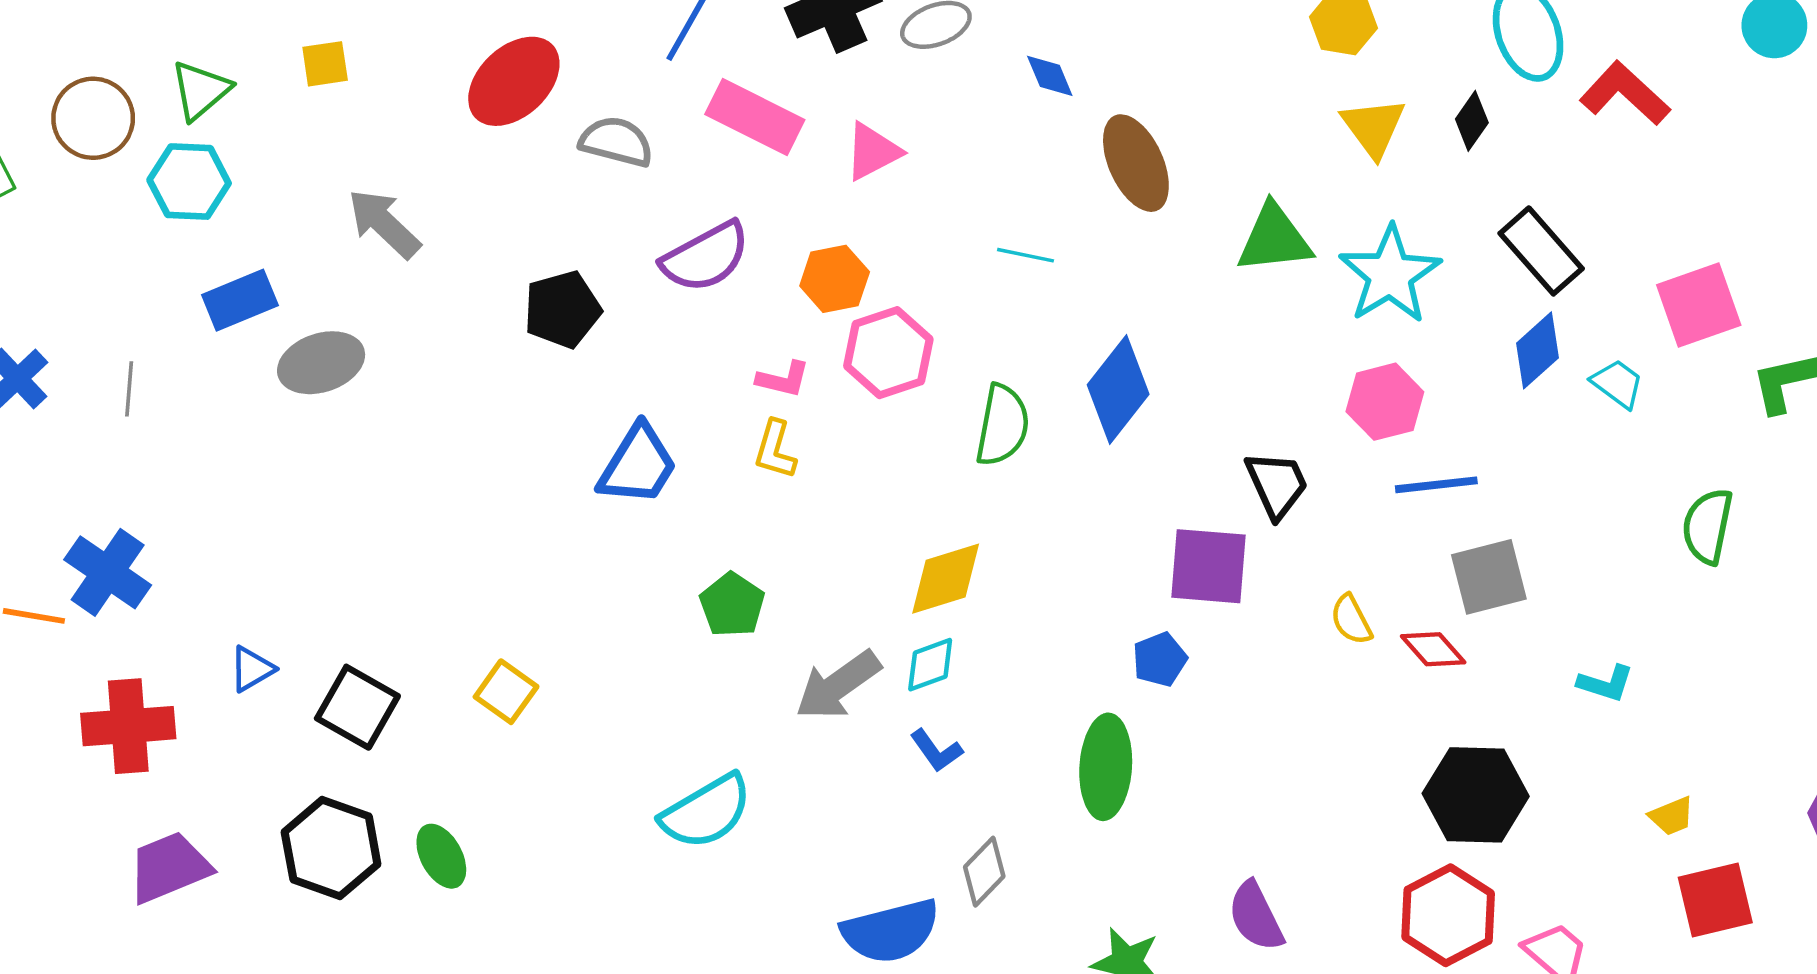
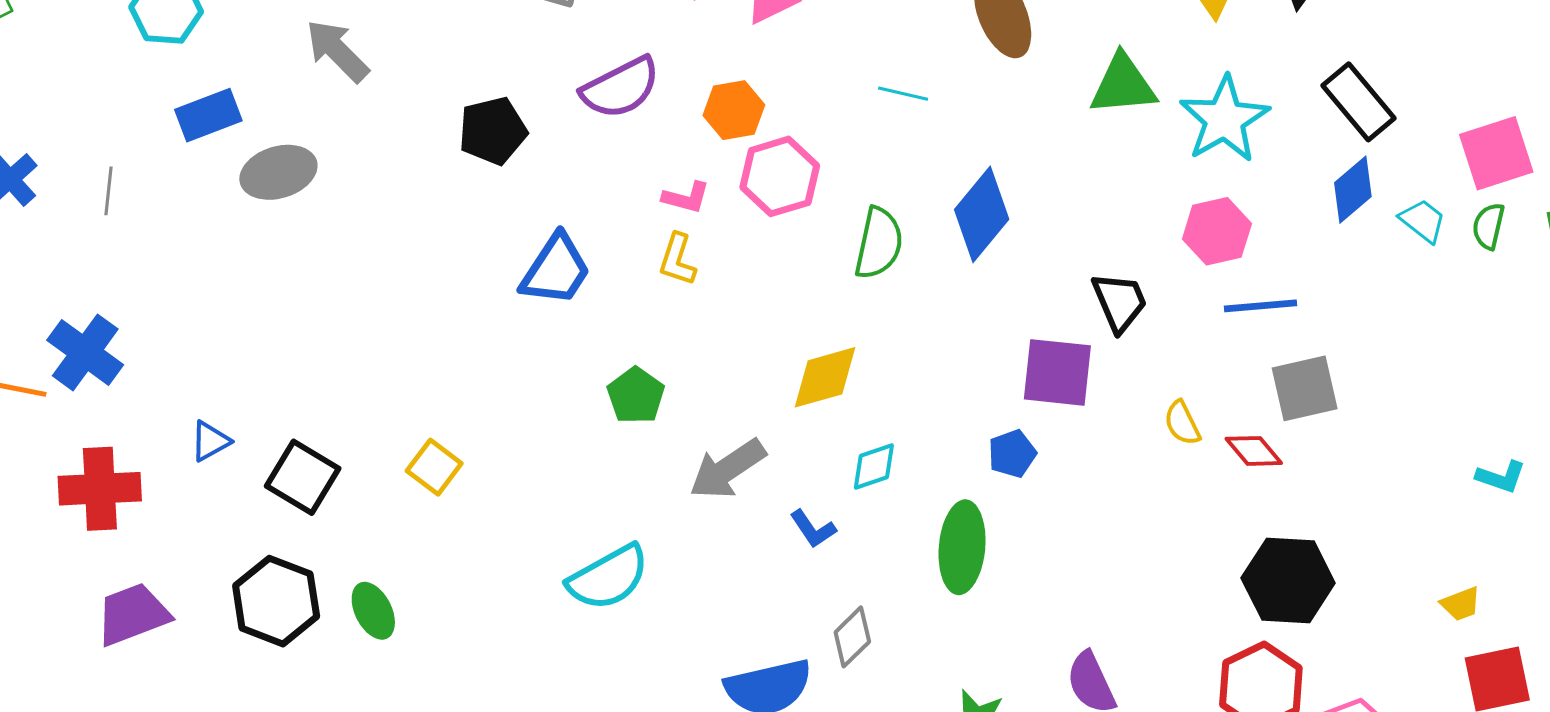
green semicircle: (1708, 526) -> (1489, 226), moved, size x0.7
cyan diamond: (930, 665) -> (874, 466), moved
cyan L-shape: (1606, 683) -> (1501, 477), moved

